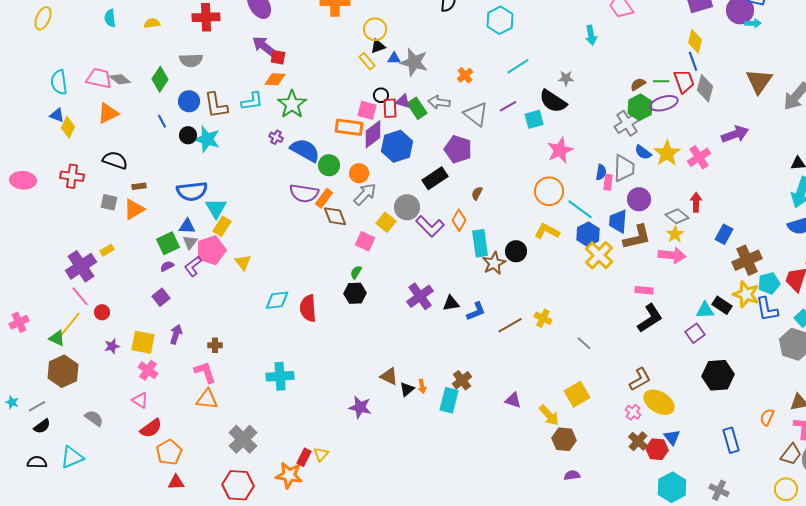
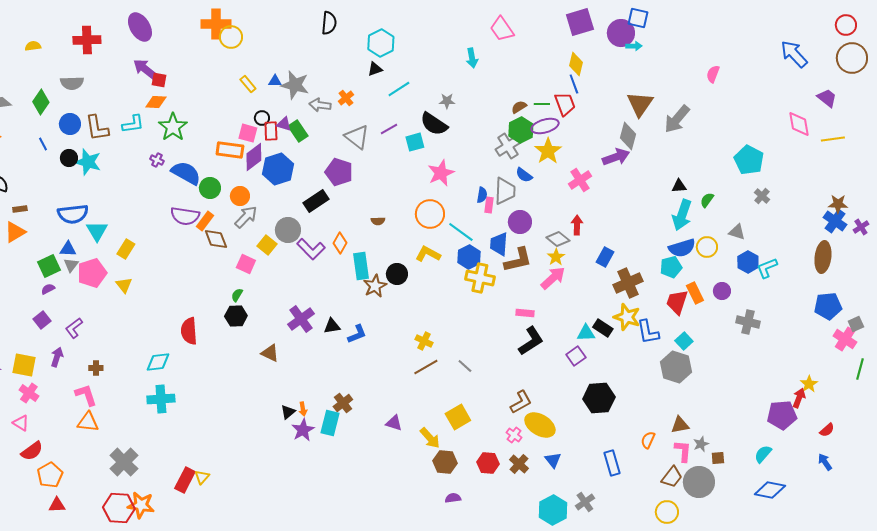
yellow circle: (375, 29) -> (231, 37), moved
black triangle: (378, 46) -> (375, 69), moved
gray diamond: (705, 88) -> (628, 136), moved
gray arrow: (439, 102) -> (320, 105), moved
yellow star: (667, 153) -> (548, 151), moved
brown semicircle: (477, 193) -> (378, 221), moved, turned -120
yellow rectangle: (222, 226) -> (126, 249), moved
yellow cross: (599, 255) -> (480, 278), turned -32
pink arrow: (672, 255) -> (553, 278), turned -48
purple L-shape: (193, 266) -> (74, 328), moved
cyan pentagon: (769, 283) -> (671, 267), moved
cyan diamond: (277, 300) -> (158, 362), moved
brown line: (510, 325) -> (426, 367), moved
brown triangle: (389, 376) -> (270, 353), moved
purple star: (360, 407) -> (303, 430), moved, turned 30
red hexagon: (657, 449) -> (488, 463), moved
red rectangle: (304, 457) -> (185, 480), size x1.4
orange star: (289, 475) -> (141, 505), moved
gray cross: (719, 490) -> (585, 502), moved, turned 30

